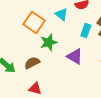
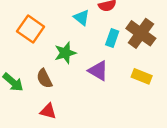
orange square: (34, 22) -> (31, 29), moved
brown semicircle: (32, 63) -> (44, 79), turned -91

